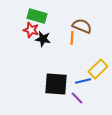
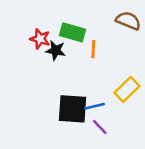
green rectangle: (37, 16) -> (72, 32), moved
brown semicircle: (82, 26) -> (128, 21), moved
blue line: (83, 81) -> (95, 106), moved

